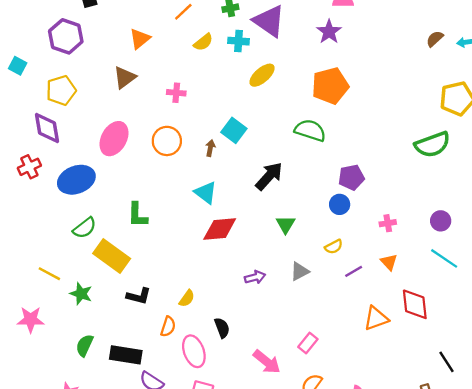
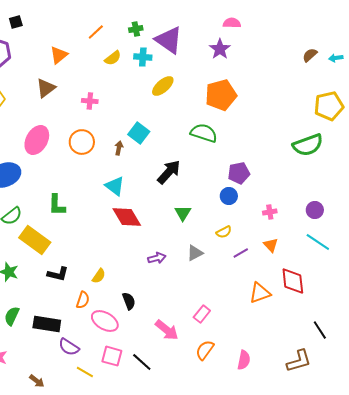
red diamond: (220, 229) -> (127, 217), turned 64
pink ellipse: (194, 351) -> (105, 321), turned -40

